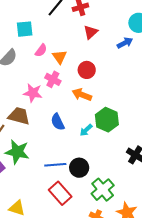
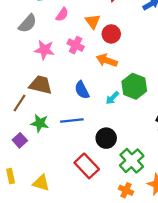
orange triangle: (60, 57) -> (93, 21), moved
pink star: (33, 93) -> (44, 50), moved
green star: (17, 152) -> (40, 123), size x0.7
blue line: (55, 165) -> (72, 120), moved

